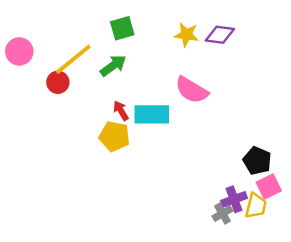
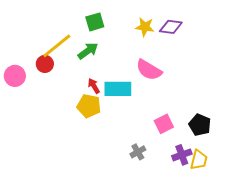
pink circle: (19, 51) -> (15, 76), moved
pink square: (269, 186) -> (164, 124), moved
gray cross: (222, 213) -> (138, 152), moved

